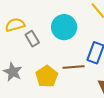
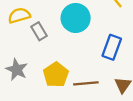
brown line: (74, 67) -> (86, 83), moved

